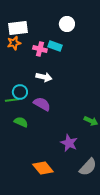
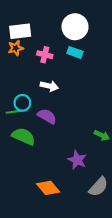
white circle: (67, 24) -> (75, 27), size x1.5
cyan rectangle: (55, 46) -> (75, 52), moved
green semicircle: (21, 122) -> (24, 136), size x1.5

